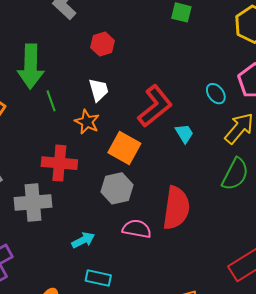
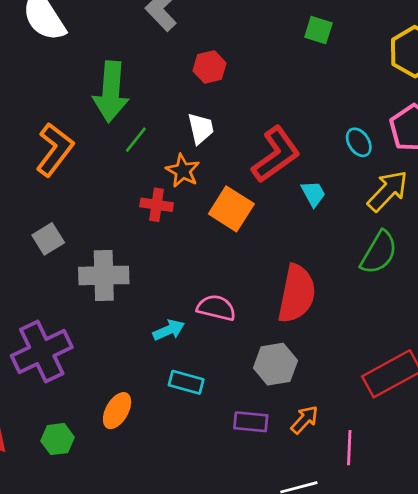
green line: (51, 101) -> (136, 140), turned 55
red cross: (59, 163) -> (157, 205), moved, size x0.7
gray hexagon: (117, 188) -> (275, 364), moved
pink semicircle: (137, 229) -> (216, 308), moved

